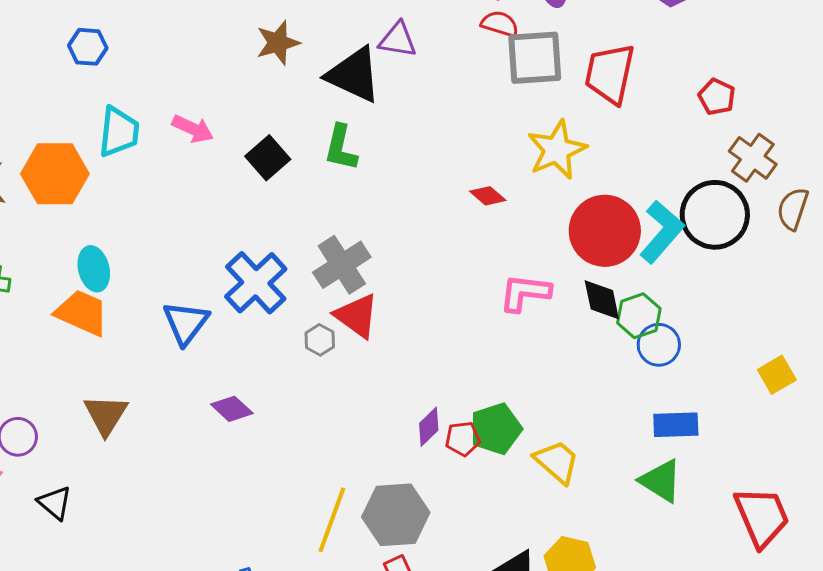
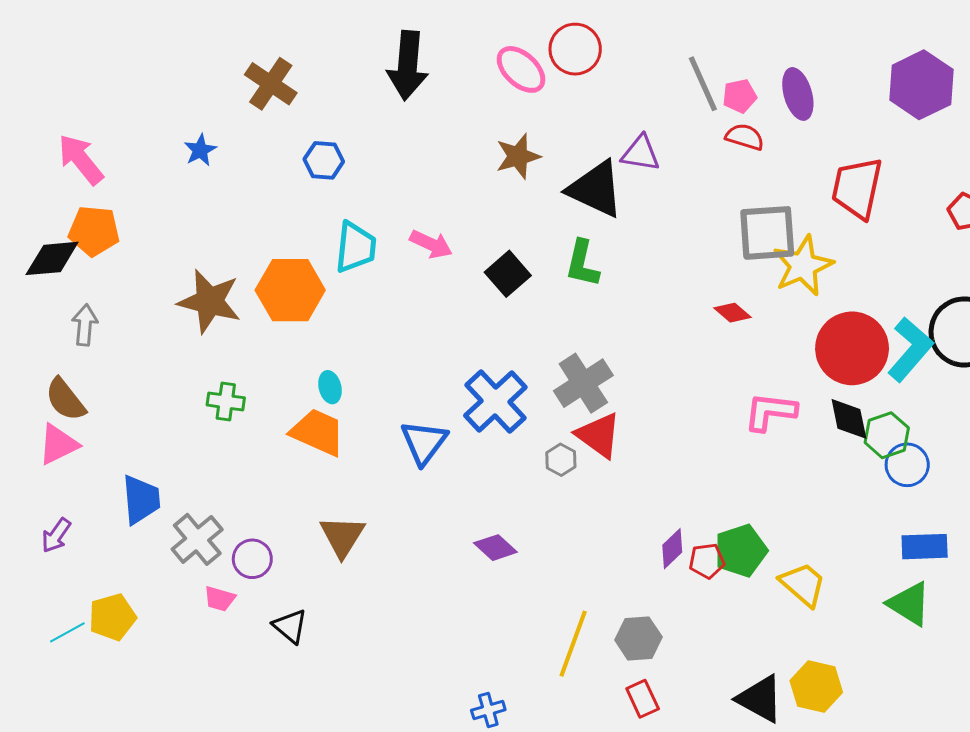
gray square: (535, 58) -> (767, 233), moved
cyan ellipse: (94, 269) -> (330, 387), size x0.7
purple diamond: (232, 409) -> (495, 548), moved
gray hexagon: (396, 515) -> (638, 639), size x0.7

